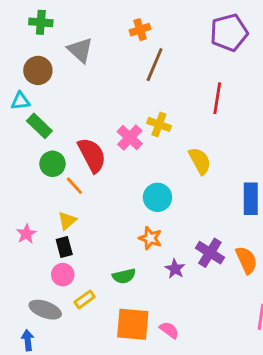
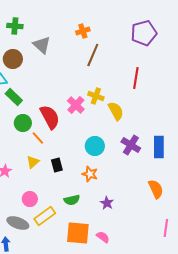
yellow semicircle: (200, 161) -> (116, 111), moved
black rectangle: (64, 247) -> (57, 165), moved
purple cross: (210, 253) -> (131, 145), moved
purple star: (175, 269) -> (107, 203), moved
yellow rectangle: (85, 299) -> (45, 216), size x1.5

